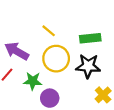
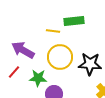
yellow line: (49, 31) -> (53, 31), turned -32
green rectangle: (90, 38) -> (74, 21), moved

